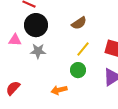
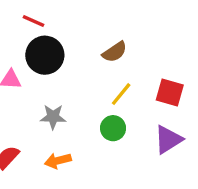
gray star: (38, 51) -> (53, 117), moved
orange arrow: (59, 90) -> (58, 161), moved

